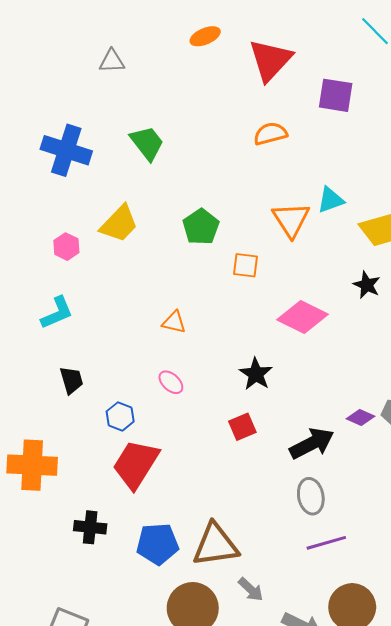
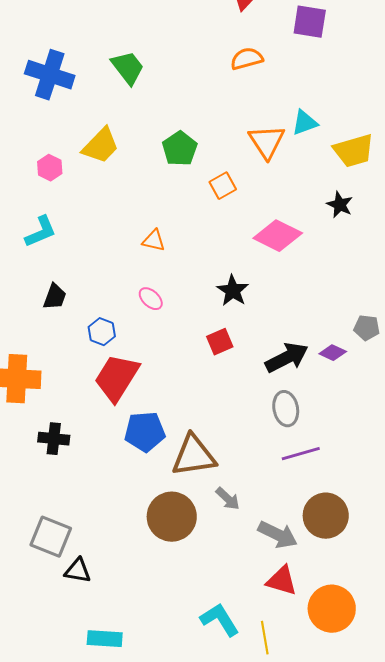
orange square: (246, 265) -> (223, 186), turned -36
black trapezoid: (71, 380) -> (55, 297), turned 36
purple diamond: (360, 417) -> (333, 353), moved
black cross: (90, 527) -> (54, 439), moved
blue pentagon: (157, 544) -> (145, 432), moved

